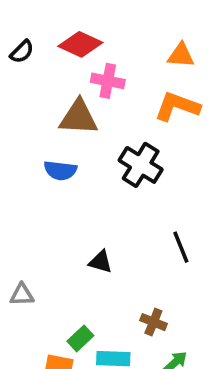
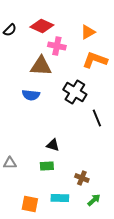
orange triangle: (181, 55) -> (88, 32), moved, turned -35
black line: (181, 247) -> (97, 118), moved
green rectangle: (80, 338) -> (47, 166), moved, turned 40

